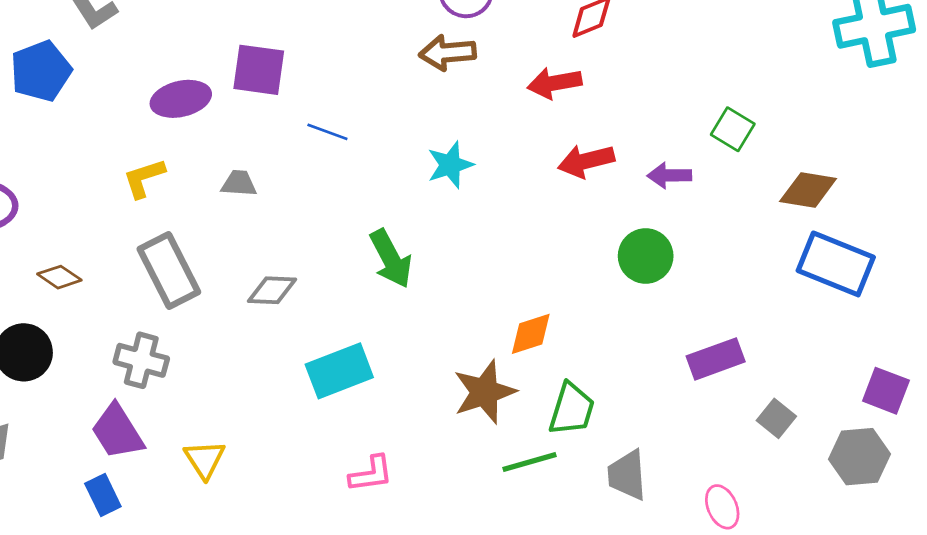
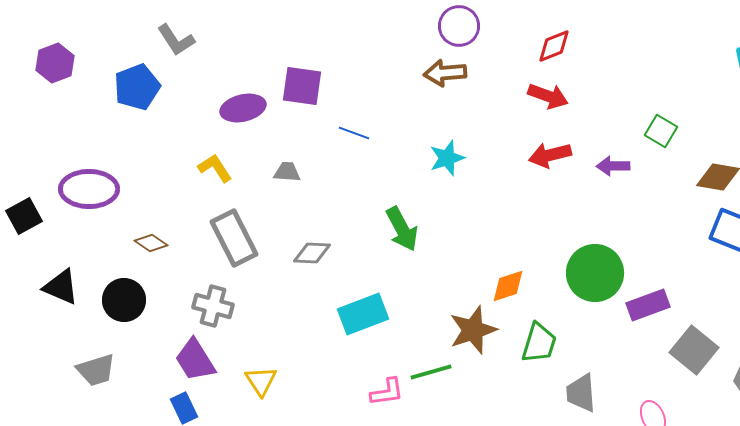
red arrow: (555, 83) -> (548, 96), moved, turned -150
yellow L-shape: (144, 178) -> (215, 168), turned 75
green circle: (646, 256) -> (595, 273), moved, size x1.4
gray square: (776, 418) -> (694, 350), size x1.6
green line: (529, 462) -> (431, 372), moved

